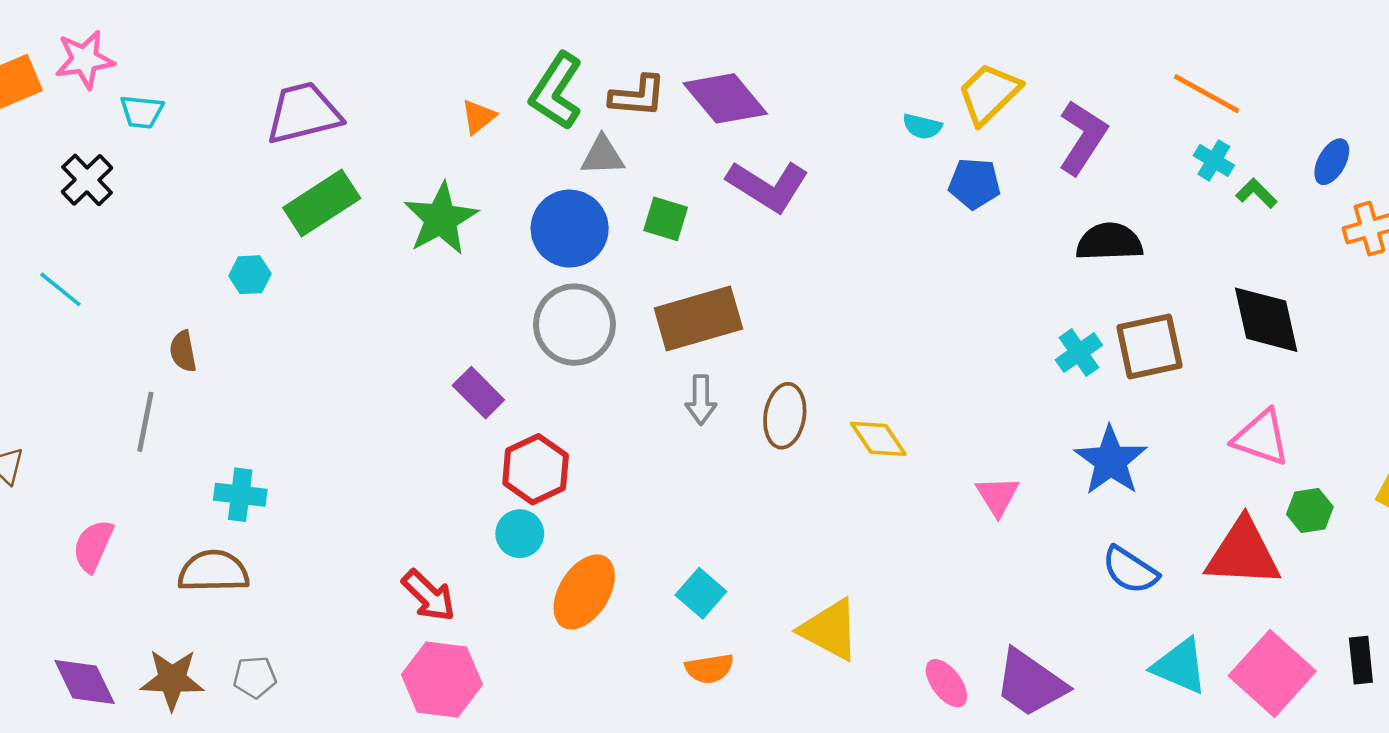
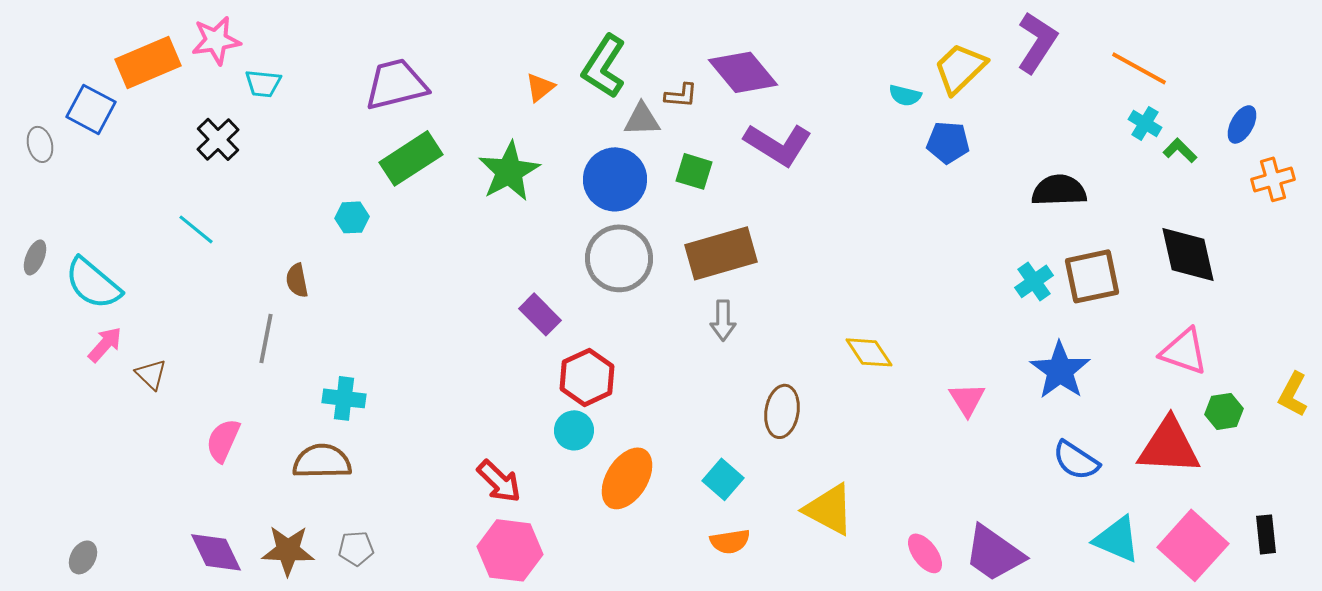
brown L-shape: (638, 96) -> (681, 95), moved, size x0.7
purple L-shape: (1083, 137) -> (1037, 42), moved
brown ellipse: (785, 416) -> (782, 411), moved

